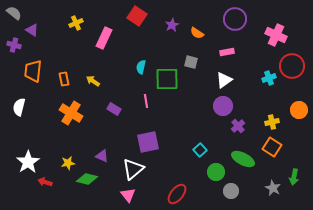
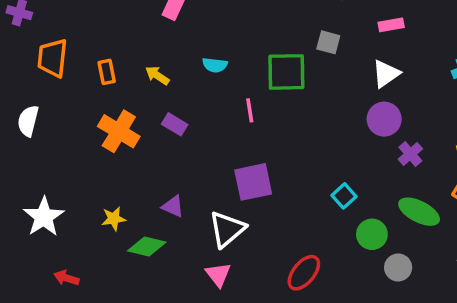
cyan semicircle: (141, 67) -> (215, 65), moved, turned -96
purple rectangle: (114, 109) -> (175, 124), moved
red arrow: (45, 182) -> (66, 278), moved

